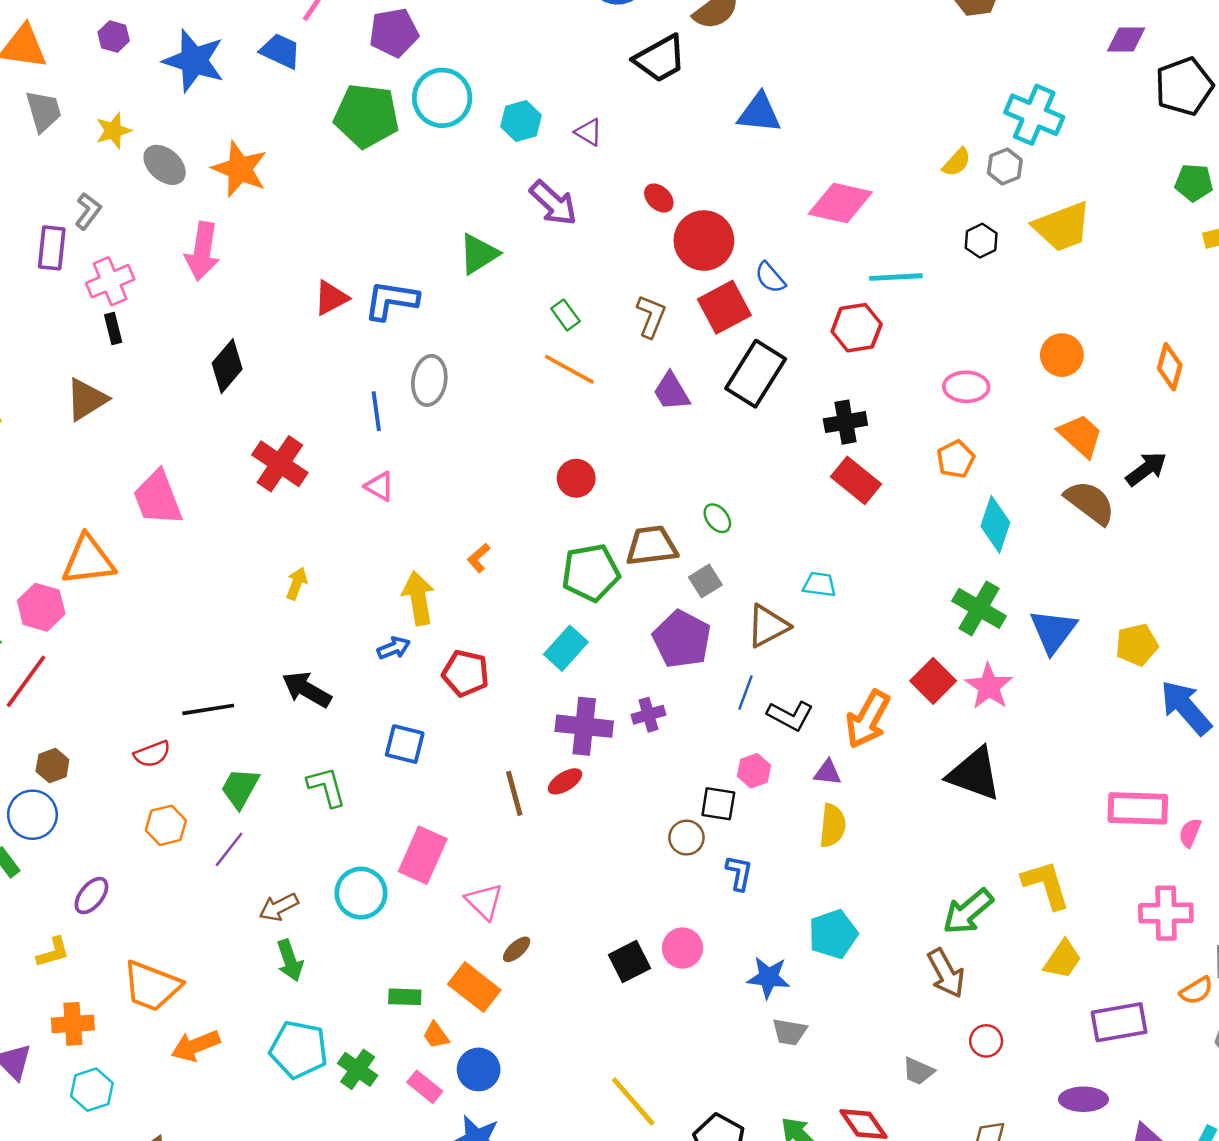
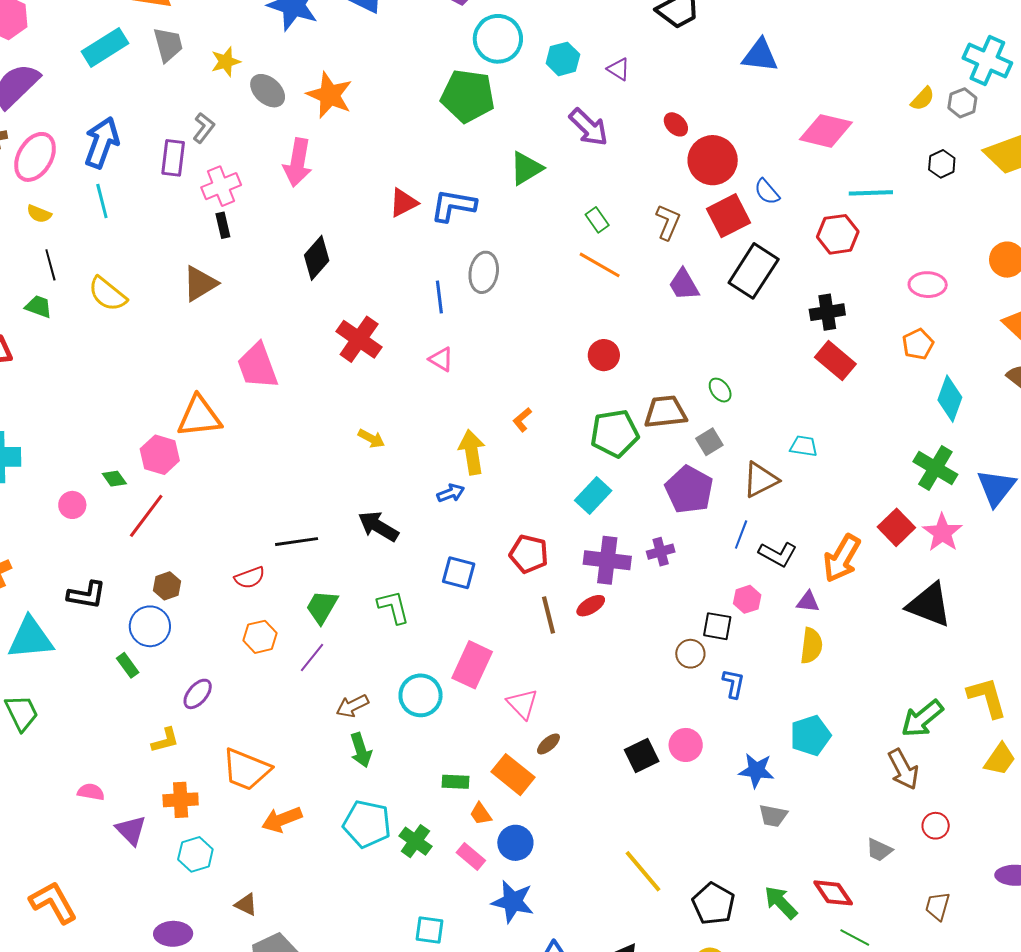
green pentagon: (366, 116) -> (468, 96), moved
yellow arrow: (297, 583) -> (371, 438), turned 96
red pentagon: (466, 673) -> (529, 554), moved

